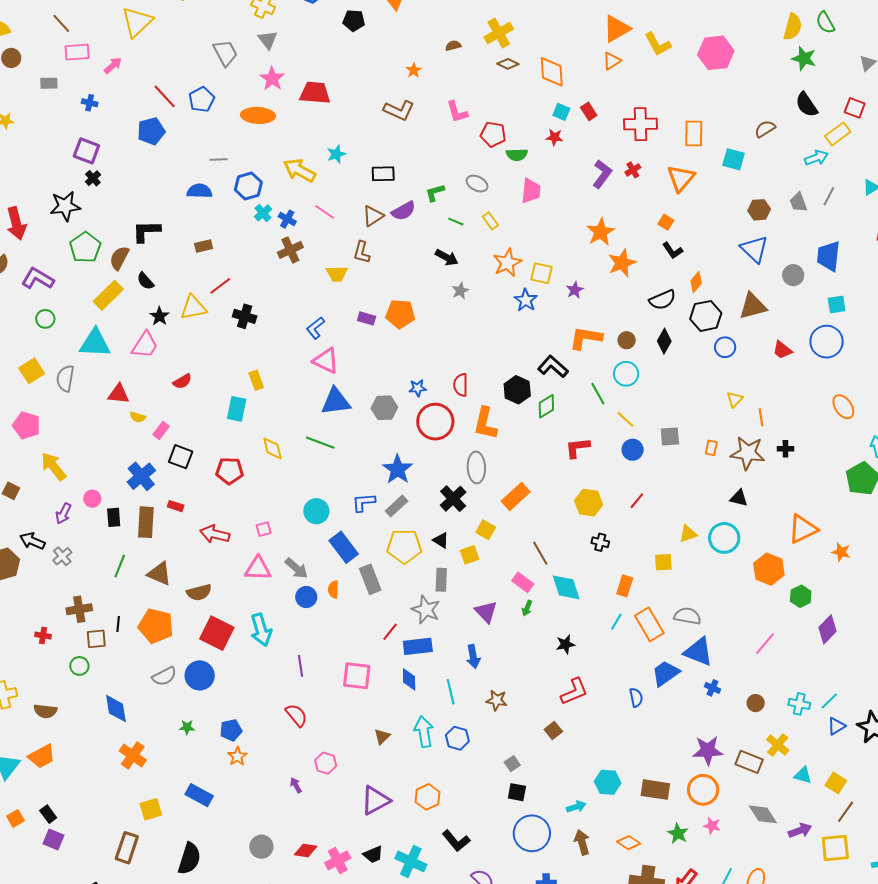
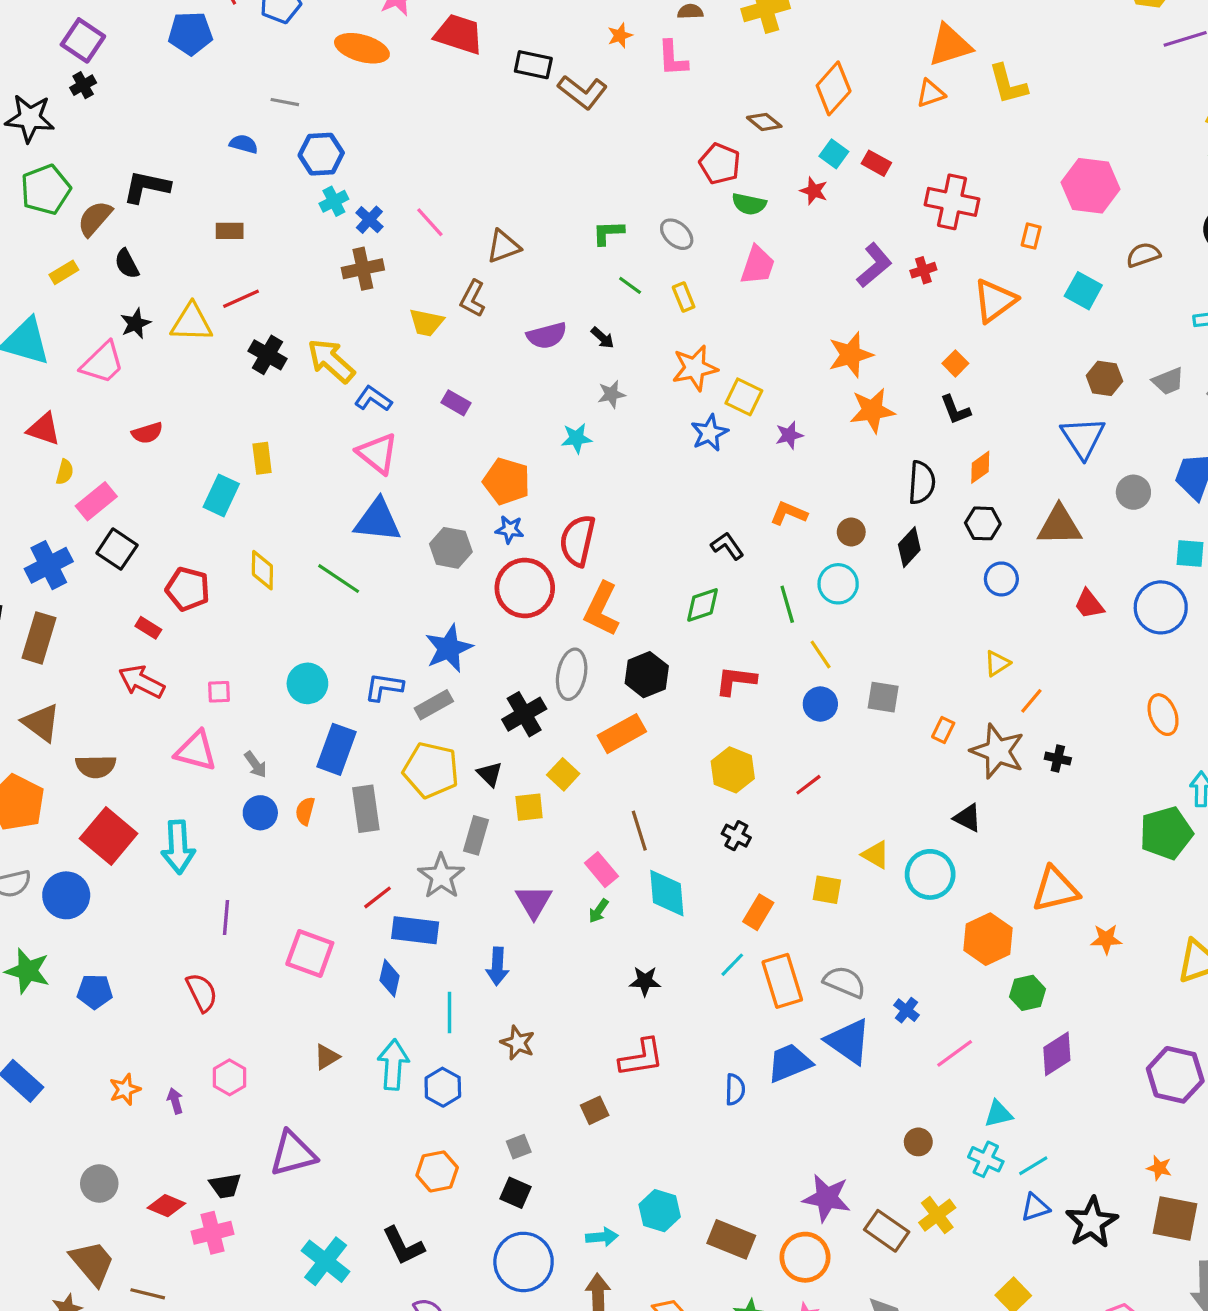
pink hexagon: (716, 53) -> (1090, 186), moved
brown diamond: (508, 64) -> (764, 122), moved
orange diamond: (552, 72) -> (834, 88), turned 32
red rectangle: (589, 111) -> (876, 163), turned -42
pink L-shape: (457, 112) -> (673, 58), moved
orange rectangle: (694, 133) -> (1031, 236), size x0.6
cyan star: (336, 154) -> (577, 438), moved
yellow arrow: (299, 170) -> (331, 361), moved
black rectangle: (383, 174) -> (533, 65), moved
blue semicircle: (199, 191) -> (244, 144), size x0.7
gray trapezoid: (798, 202) -> (1168, 381), turned -105
purple semicircle: (403, 211) -> (547, 336), moved
black arrow: (447, 258) -> (603, 338), size x0.7
yellow rectangle: (108, 295) -> (64, 272), size x0.6
black semicircle: (662, 300) -> (922, 483), turned -76
orange pentagon: (400, 314) -> (506, 481), moved
black hexagon: (706, 316) -> (983, 523), size x0.7
blue L-shape: (315, 328) -> (373, 399), turned 60
orange L-shape: (586, 338) -> (789, 513), size x0.7
black L-shape: (553, 367) -> (727, 546), size x0.7
red semicircle: (461, 385) -> (578, 541), size x1.4
black hexagon: (517, 390) -> (647, 675), moved
yellow semicircle: (138, 417) -> (65, 472), turned -105
orange line: (761, 417) -> (1031, 701), turned 36
pink rectangle: (161, 430) -> (96, 501), size x1.4
red rectangle: (176, 506) -> (148, 628), moved
yellow triangle: (688, 534) -> (876, 855), turned 36
blue rectangle: (344, 547) -> (336, 749), turned 44
orange star: (841, 552) -> (1106, 939), turned -30
gray arrow: (296, 568) -> (256, 765), size x0.7
blue cross: (713, 688) -> (906, 1010), moved
green star: (187, 727) -> (27, 971), size x1.8
orange star: (237, 756) -> (125, 1089), moved
cyan triangle: (803, 775) -> (998, 1114), moved, turned -42
orange hexagon: (428, 797) -> (437, 1171), moved
black trapezoid: (373, 855) -> (225, 1186), moved

